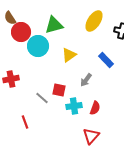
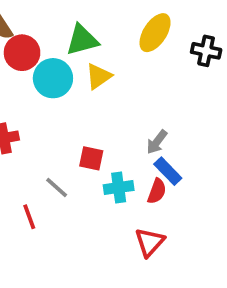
yellow triangle: (69, 55) -> (99, 76), moved
blue rectangle: (106, 60) -> (168, 171), moved
gray arrow: (86, 80) -> (157, 142), moved
gray line: (42, 98) -> (57, 188), moved

